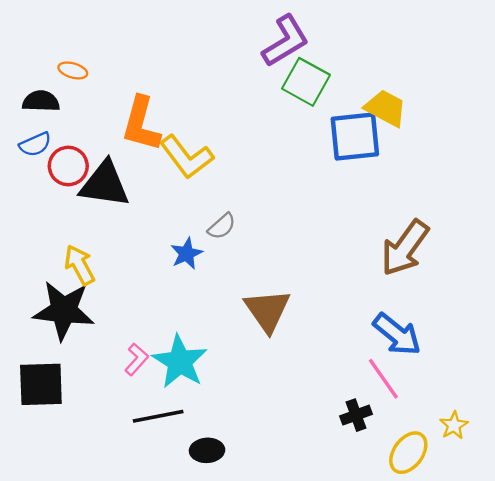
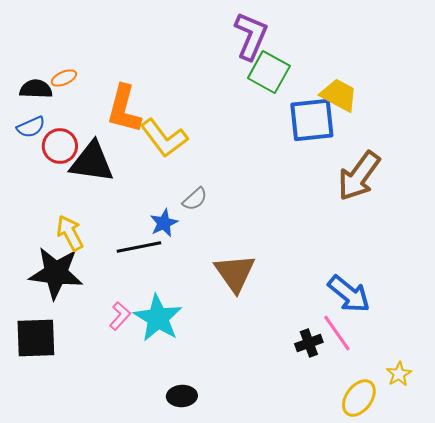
purple L-shape: (285, 41) -> (251, 36), turned -36
orange ellipse: (73, 70) -> (64, 78), moved, turned -40
brown arrow: (405, 248) -> (359, 176), moved
black cross: (356, 415) -> (309, 343), moved
black line: (158, 416) -> (139, 247), moved

